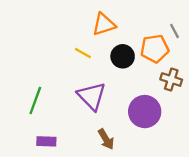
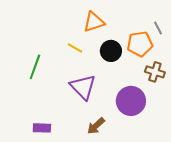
green line: (35, 100) -> (35, 67), moved
brown arrow: (106, 139) -> (96, 126), turned 78

